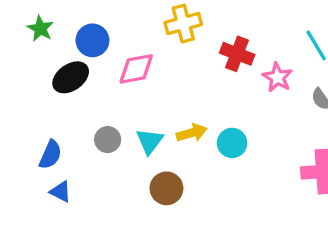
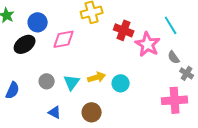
pink star: (277, 77) -> (148, 44), size x1.4
brown circle: (166, 188) -> (92, 112), moved
blue triangle: (61, 192) -> (55, 112), moved

